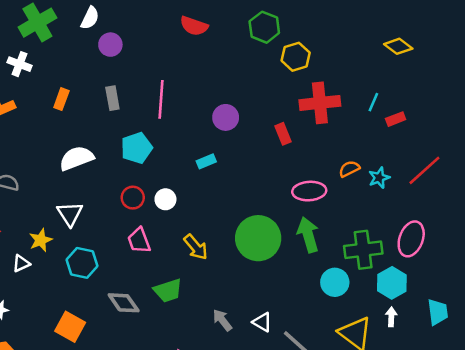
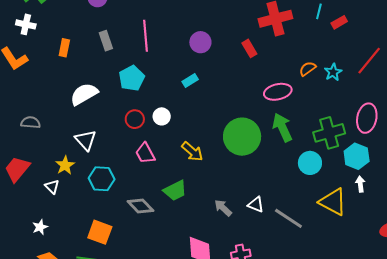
white triangle: (21, 263) -> (52, 187), turned -42

